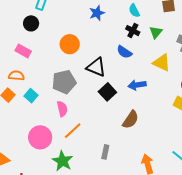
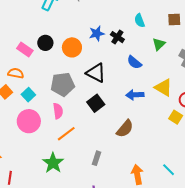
blue star: (97, 13) -> (97, 33), moved
black circle: (31, 23) -> (45, 43), moved
black cross: (133, 31) -> (117, 37), moved
blue semicircle: (124, 52) -> (134, 62), moved
yellow triangle: (162, 63) -> (163, 88), moved
black square: (107, 92) -> (96, 103), moved
pink circle: (40, 137) -> (29, 121), moved

